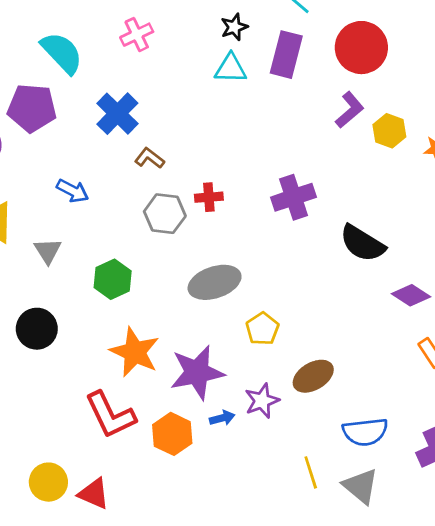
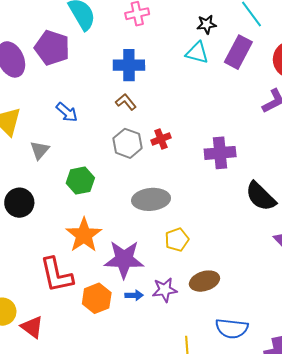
blue cross: (117, 114) -> (129, 65), moved, turned 32
red cross: (209, 197) -> (161, 139), turned -30

